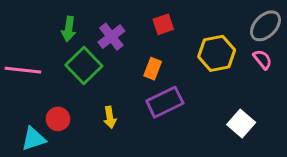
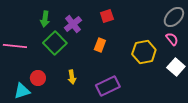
yellow hexagon: (217, 53) -> (144, 52), moved
purple rectangle: (165, 102) -> (108, 86), moved
white square: (241, 124) -> (176, 67), moved

